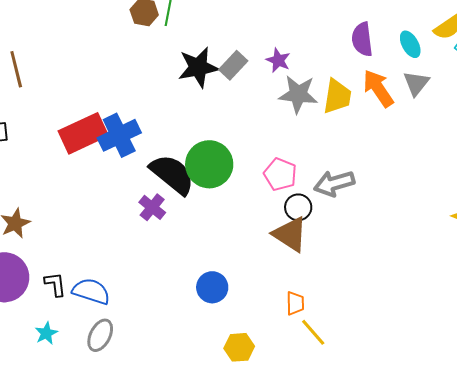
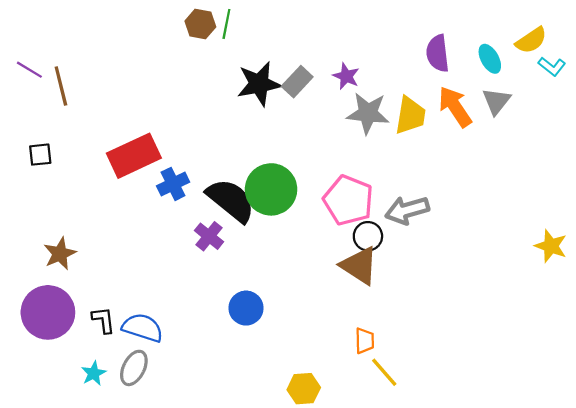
blue cross: (119, 135) -> (173, 184), moved, size x0.7
pink pentagon: (280, 174) -> (348, 200), size x1.4
blue circle: (212, 287) -> (246, 308), moved
gray ellipse: (100, 335) -> (134, 368), moved

